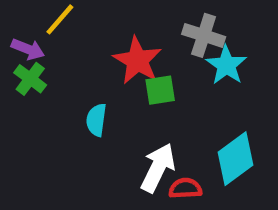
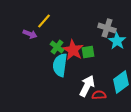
red star: (137, 61) -> (73, 50), moved
green cross: (30, 79) -> (57, 47), moved
cyan semicircle: (96, 120) -> (60, 65), size x1.6

